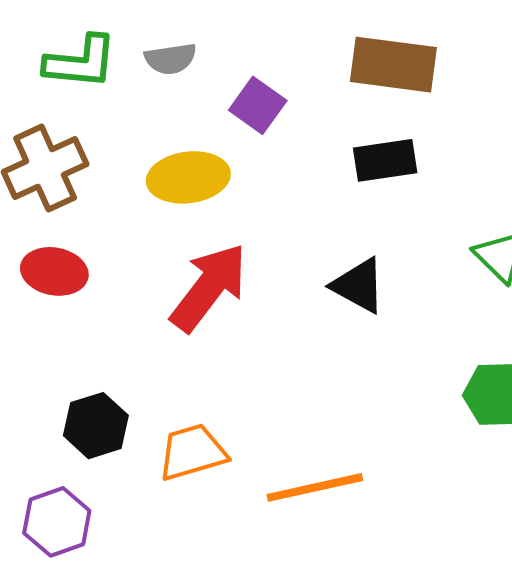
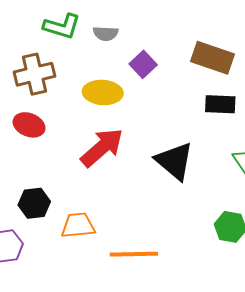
black rectangle: (385, 160) -> (220, 104), moved
black triangle: (359, 286) -> (174, 161), size x1.4

